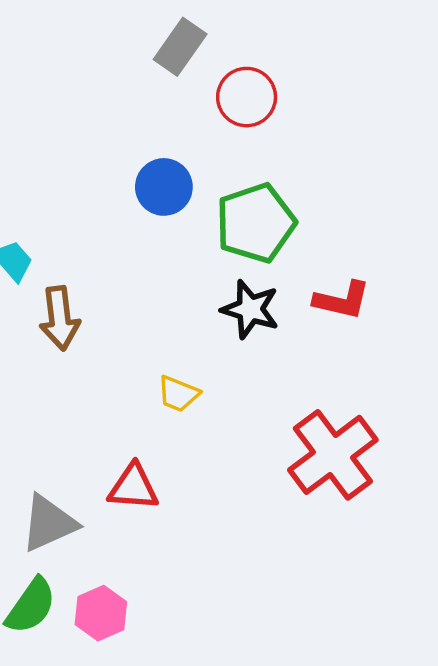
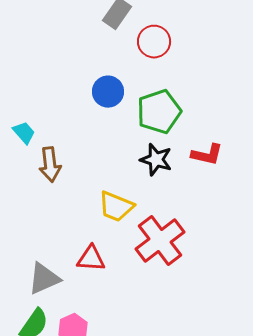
yellow trapezoid: (178, 394) -> (116, 207), size x1.5
red cross: (333, 455) -> (160, 241), moved

